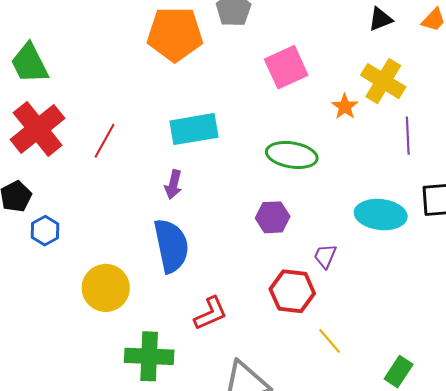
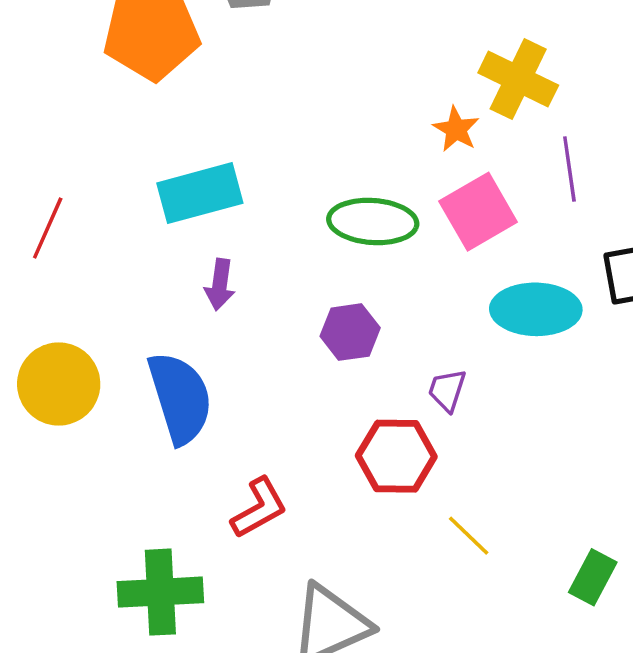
pink square: (286, 67) -> (478, 212), moved
purple arrow: (173, 184) -> (220, 285), moved
yellow circle: (106, 288) -> (59, 384), moved

